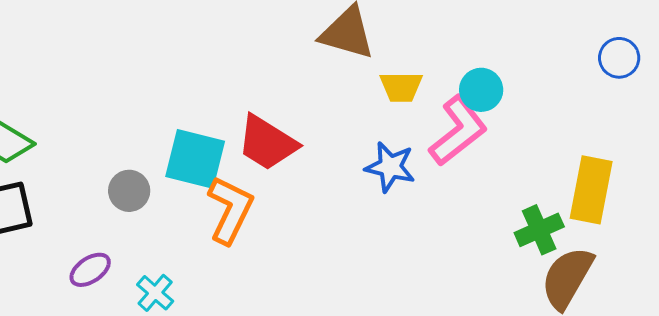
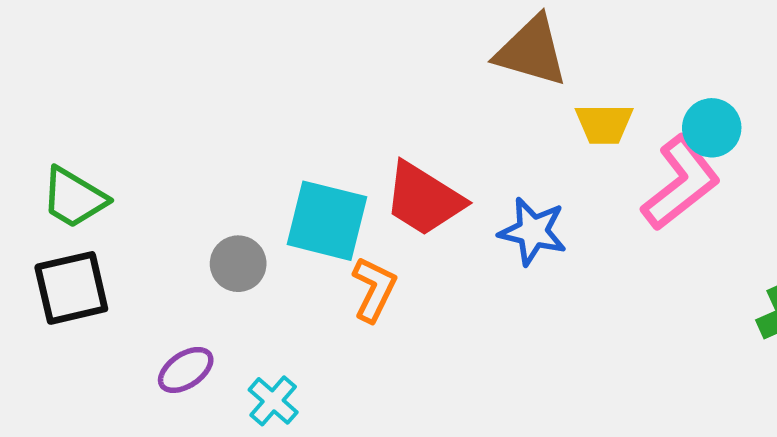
blue star: (390, 167) -> (533, 231), moved
orange L-shape: (230, 210) -> (374, 289), size x0.7

